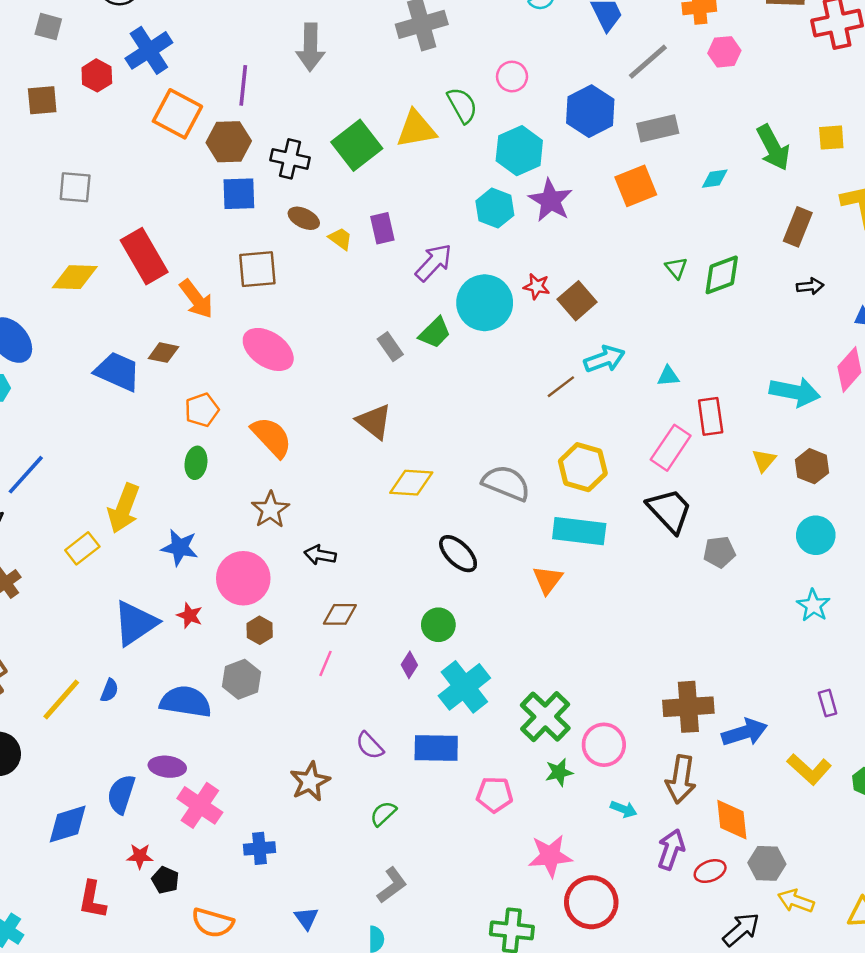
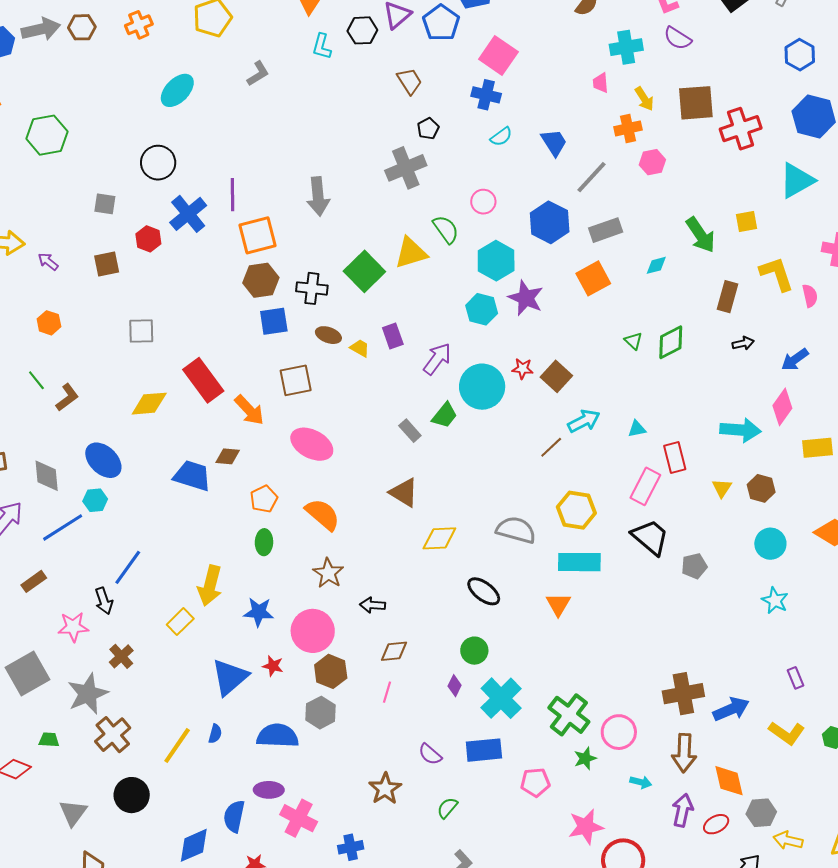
purple line: (243, 85) -> (233, 195), moved
orange square: (177, 114) -> (258, 235), moved, turned -36
brown hexagon: (260, 630) -> (331, 671), size x1.5

